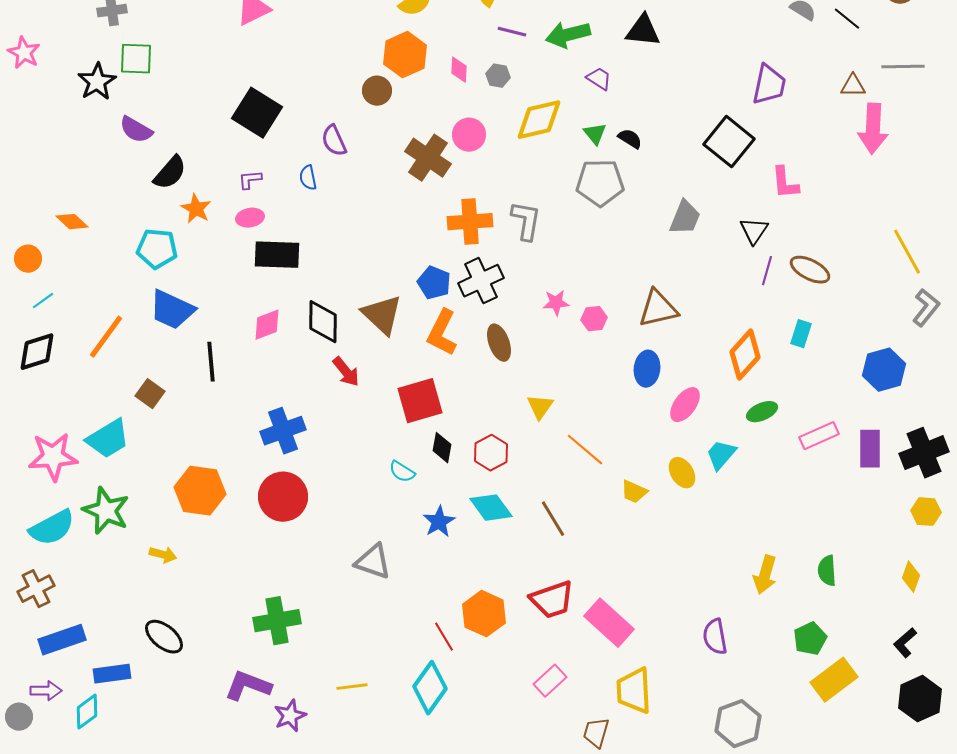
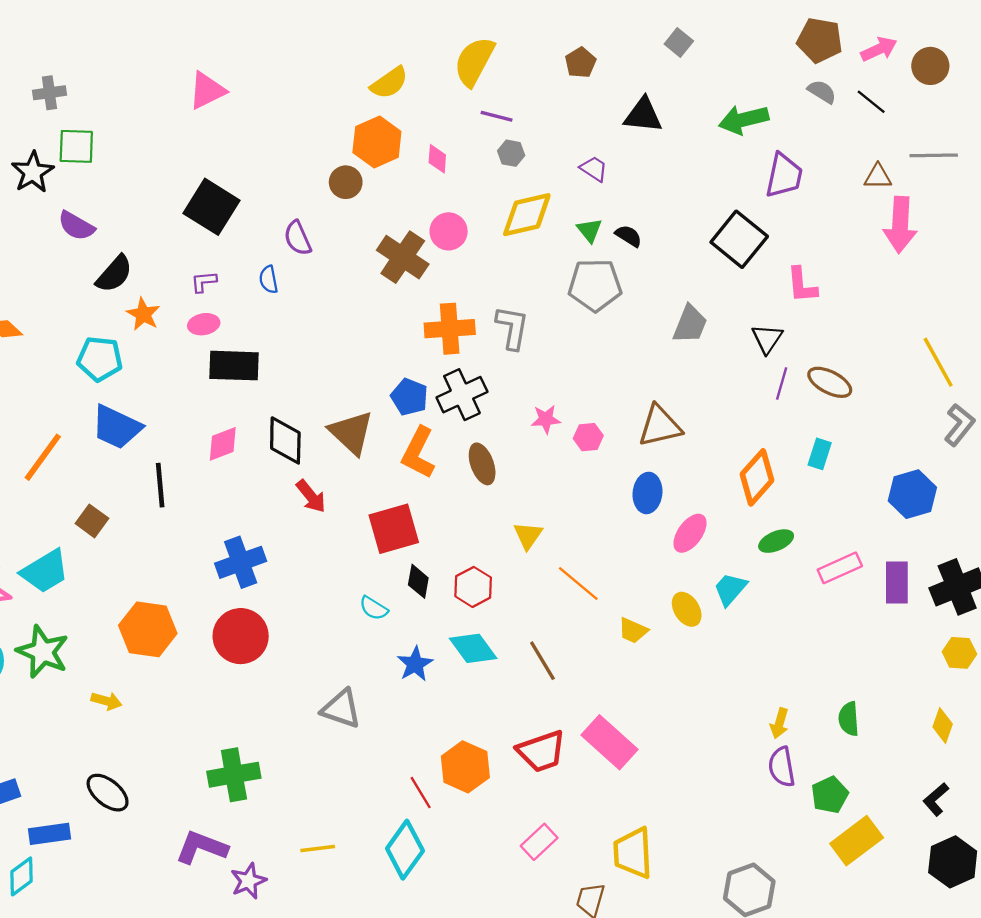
green arrow: (568, 35) -> (744, 120), moved
gray hexagon: (498, 76) -> (511, 153), moved
yellow arrow: (765, 575) -> (779, 723), size x0.7
pink rectangle: (609, 623) -> (610, 742), moved
purple semicircle: (715, 637) -> (782, 767), moved

